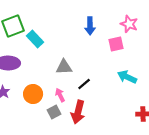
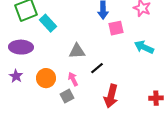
pink square: (116, 44) -> (116, 28), moved
cyan arrow: (127, 77) -> (144, 47), moved
red arrow: (78, 112) -> (111, 96), moved

